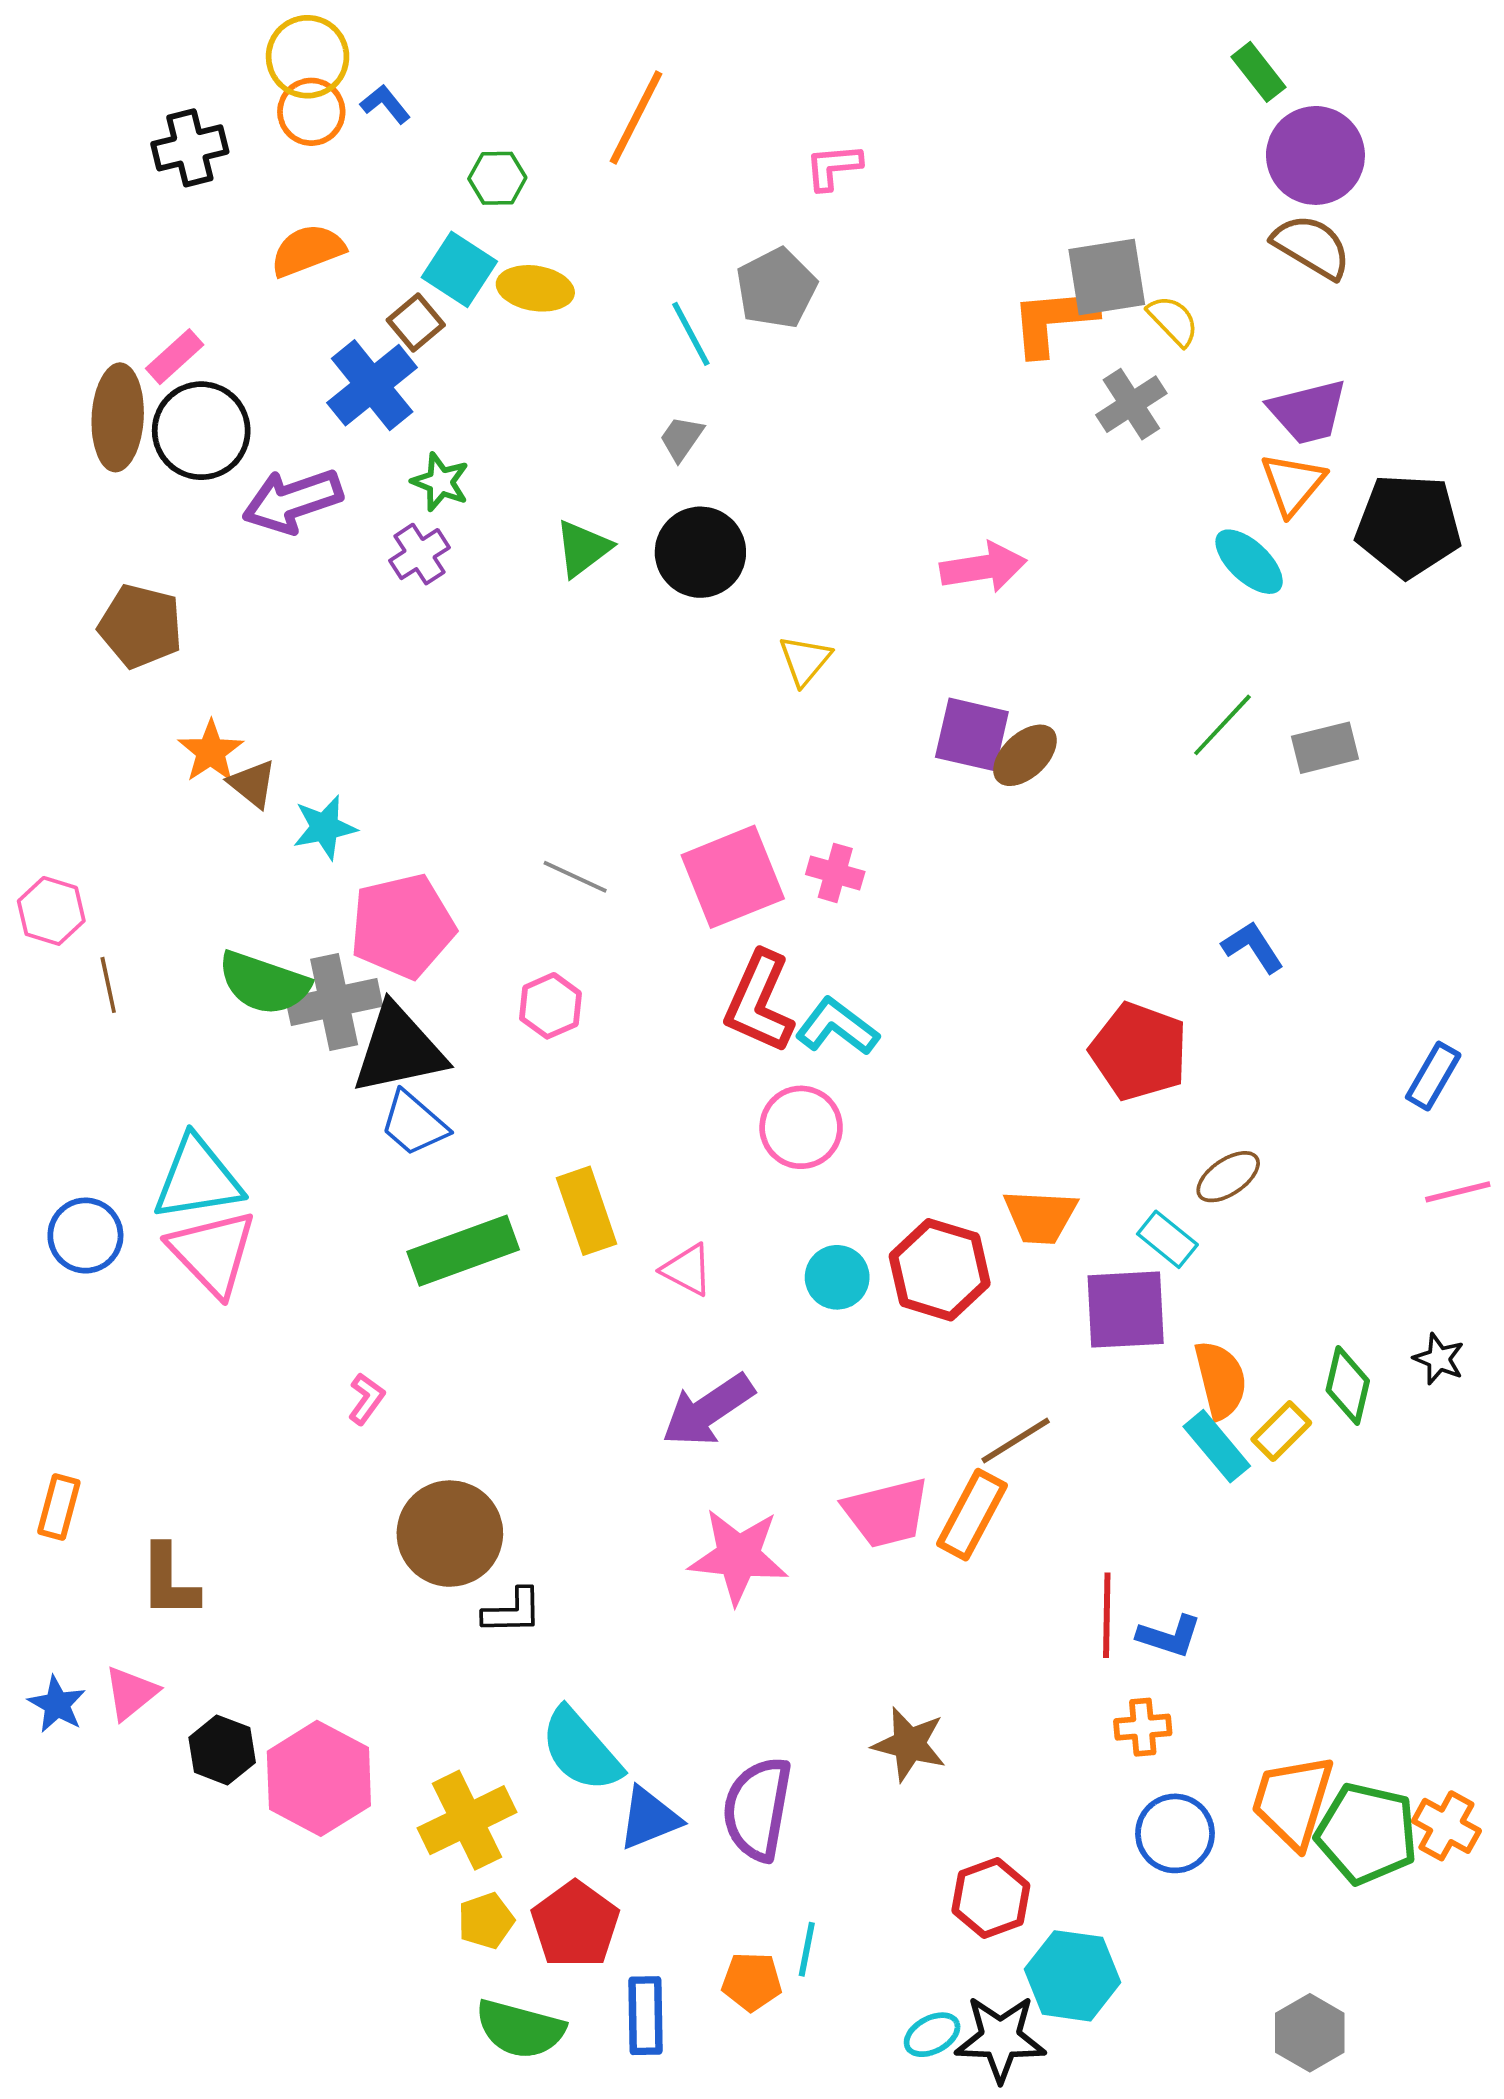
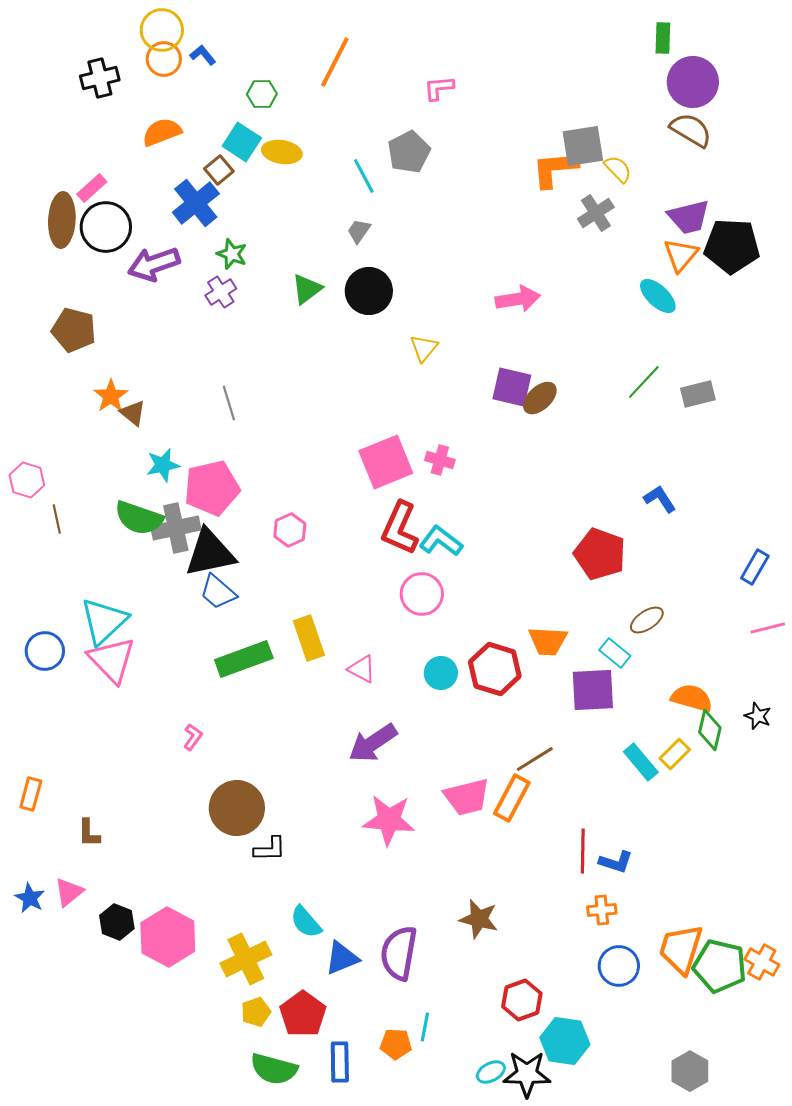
green rectangle: (1259, 72) -> (663, 38), turned 40
black pentagon: (1408, 526) -> (732, 246), moved
cyan star: (325, 827) -> (163, 465), moved
gray line: (575, 877) -> (229, 403), moved, turned 48
cyan triangle: (197, 1179) -> (104, 621), turned -34
orange semicircle: (1221, 1380) -> (692, 698), moved, turned -60
brown L-shape: (169, 1581) -> (89, 833), size x0.7
cyan semicircle: (581, 1750) -> (306, 922), size x0.7

